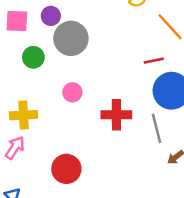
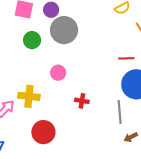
yellow cross: (24, 115) -> (29, 96), moved
red cross: (116, 115) -> (82, 101), moved, size x0.6

